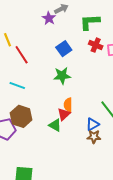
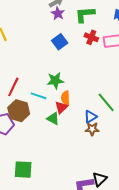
purple star: (49, 18) -> (58, 13), moved
red line: (22, 55) -> (13, 87), moved, turned 60
green star: (62, 76) -> (55, 81), moved
cyan line: (17, 86) -> (38, 96), moved

